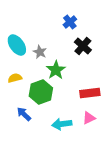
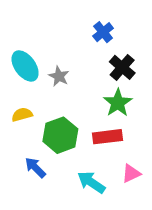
green star: (56, 70) -> (118, 103), moved
red rectangle: (90, 93) -> (107, 137), moved
cyan arrow: (62, 124) -> (91, 182), turned 42

